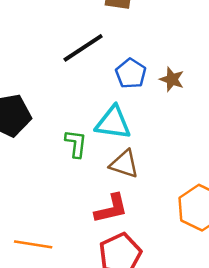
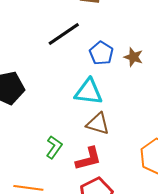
green L-shape: (76, 144) -> (54, 147), moved, turned 30

